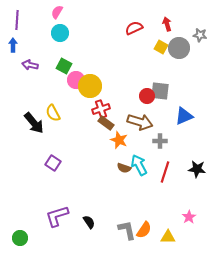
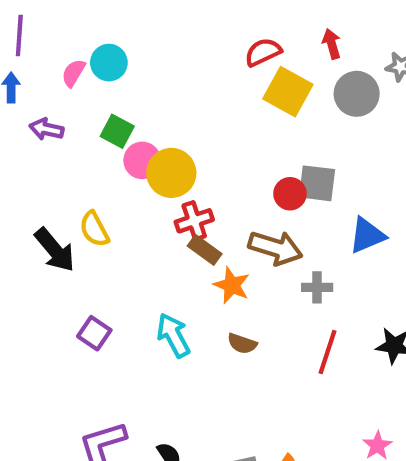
pink semicircle: (57, 12) -> (73, 73), moved
yellow square: (161, 47) -> (288, 92), moved, size x1.6
cyan arrow: (139, 165) -> (173, 335), moved

